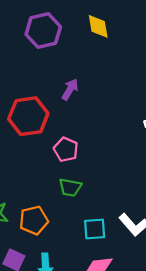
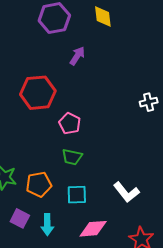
purple arrow: (70, 89) -> (77, 56), moved
cyan square: (95, 229) -> (77, 195), moved

